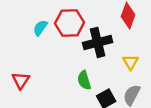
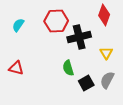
cyan semicircle: (40, 28) -> (18, 25), moved
red triangle: (21, 80) -> (16, 68), turned -49

